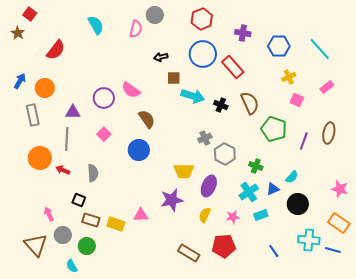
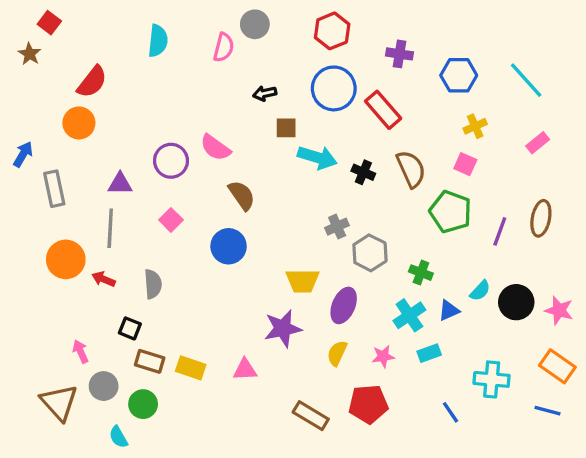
cyan semicircle: (96, 25) -> (158, 41), turned 36
blue arrow: (20, 81) -> (23, 154), moved
orange circle: (45, 88) -> (79, 123), moved
pink square: (297, 100) -> (465, 164), moved
black circle: (298, 204) -> (516, 302), moved
pink triangle: (141, 215) -> (245, 370), moved
cyan cross: (309, 240) -> (492, 379), moved

